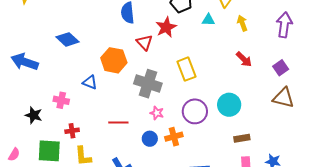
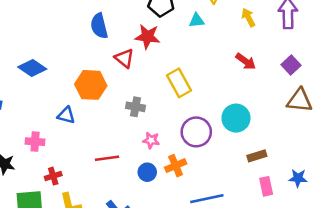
yellow arrow: (242, 23) -> (248, 17), moved
red star: (166, 27) -> (147, 37), turned -30
gray cross: (148, 84) -> (136, 107), size x0.6

